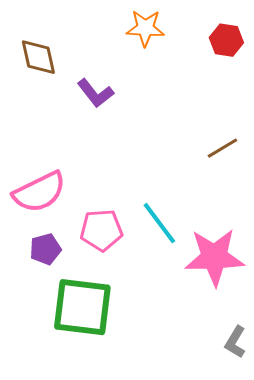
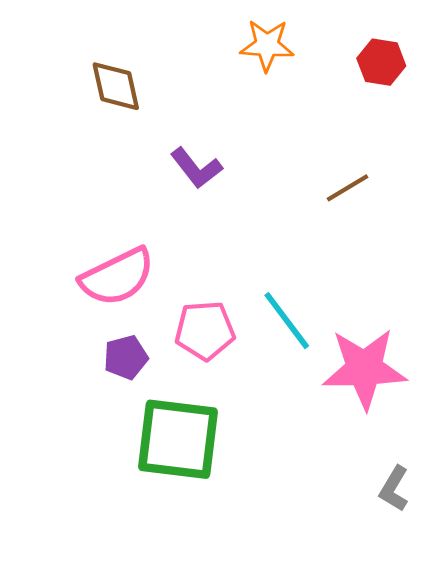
purple L-shape: (95, 93) -> (196, 168), moved
brown line: (222, 148) -> (347, 188), moved

